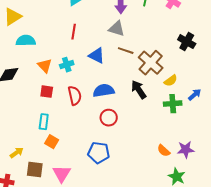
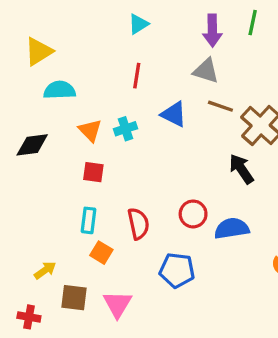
blue semicircle: (104, 91) -> (232, 228), moved
red semicircle: (75, 96) -> (138, 224), moved

